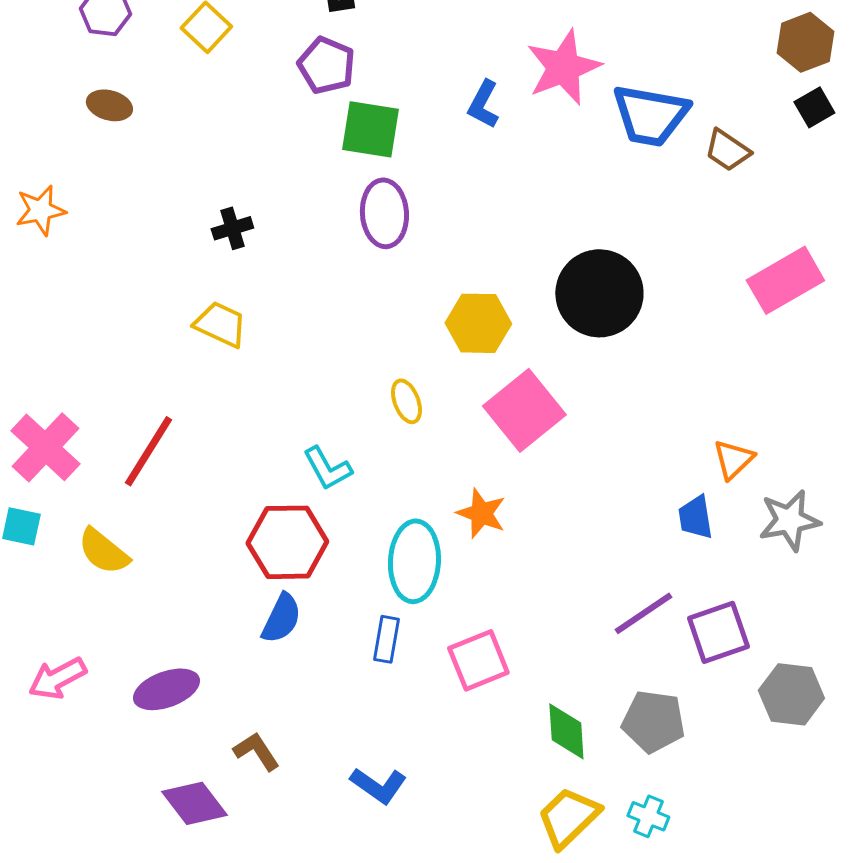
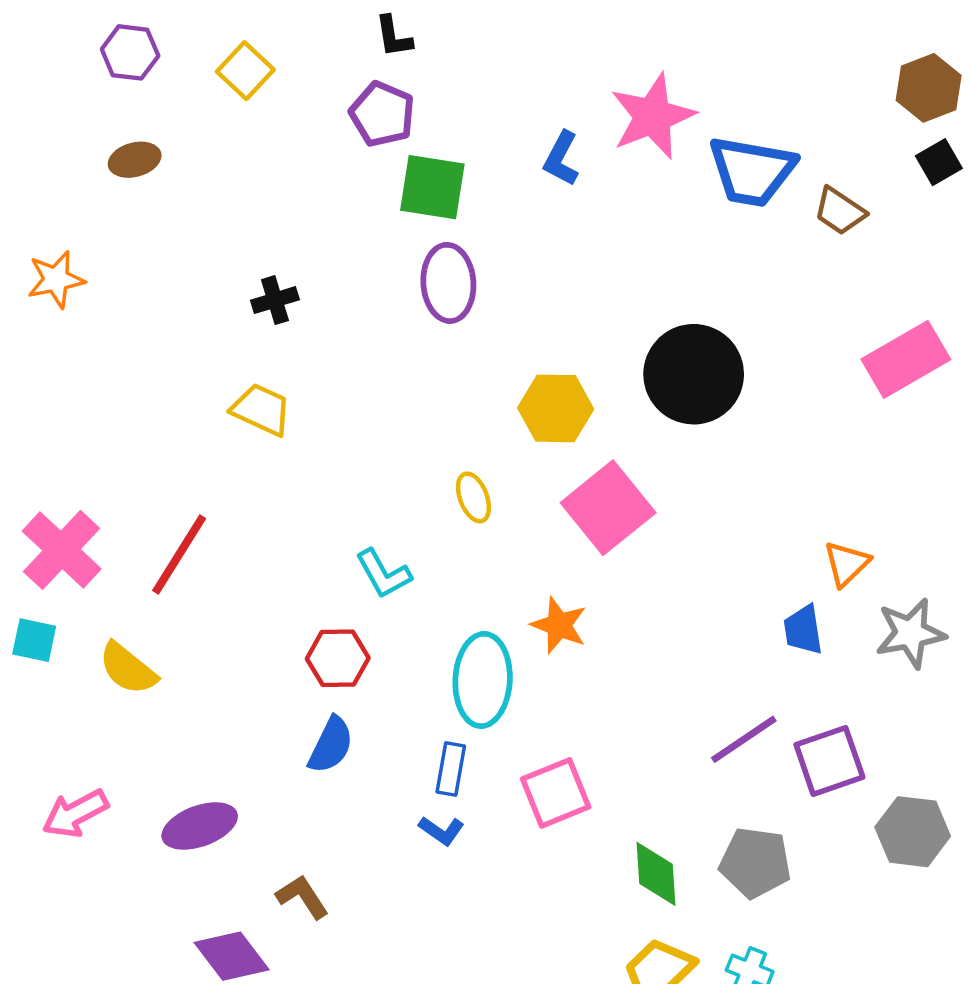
brown ellipse: (109, 105) -> (135, 160), turned -30
red hexagon: (287, 542) -> (338, 658), size x0.7
blue L-shape: (378, 785) -> (442, 831), moved, size x0.7

